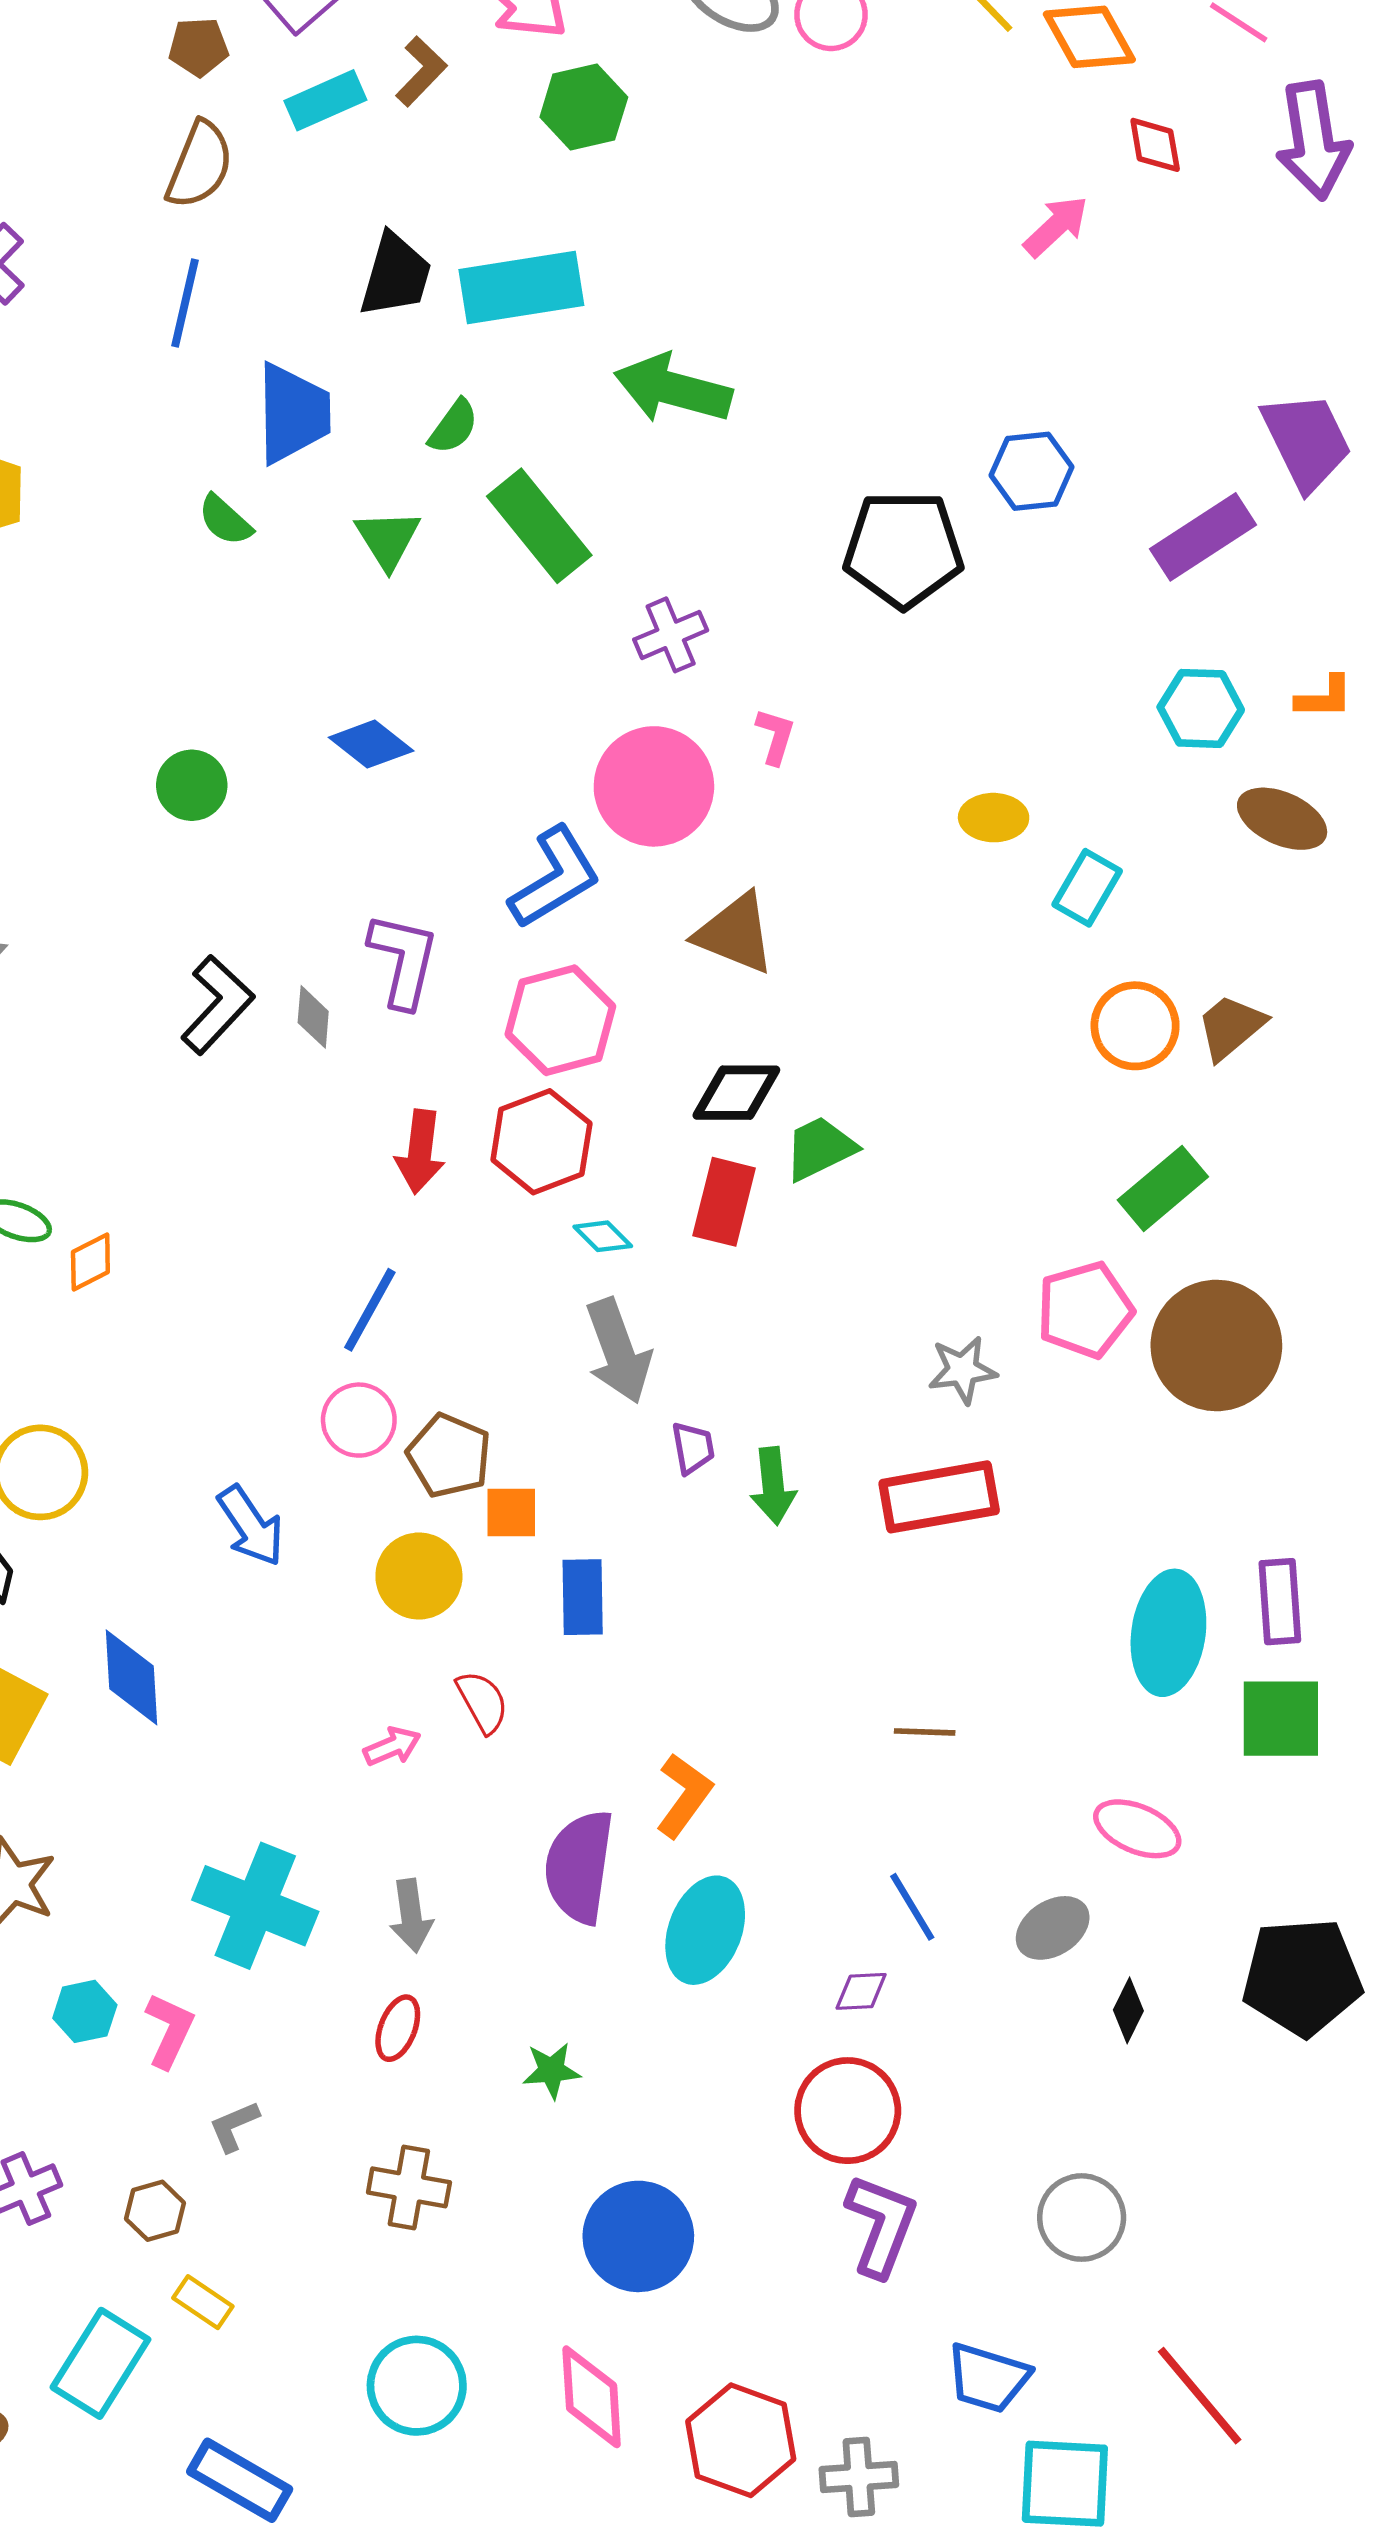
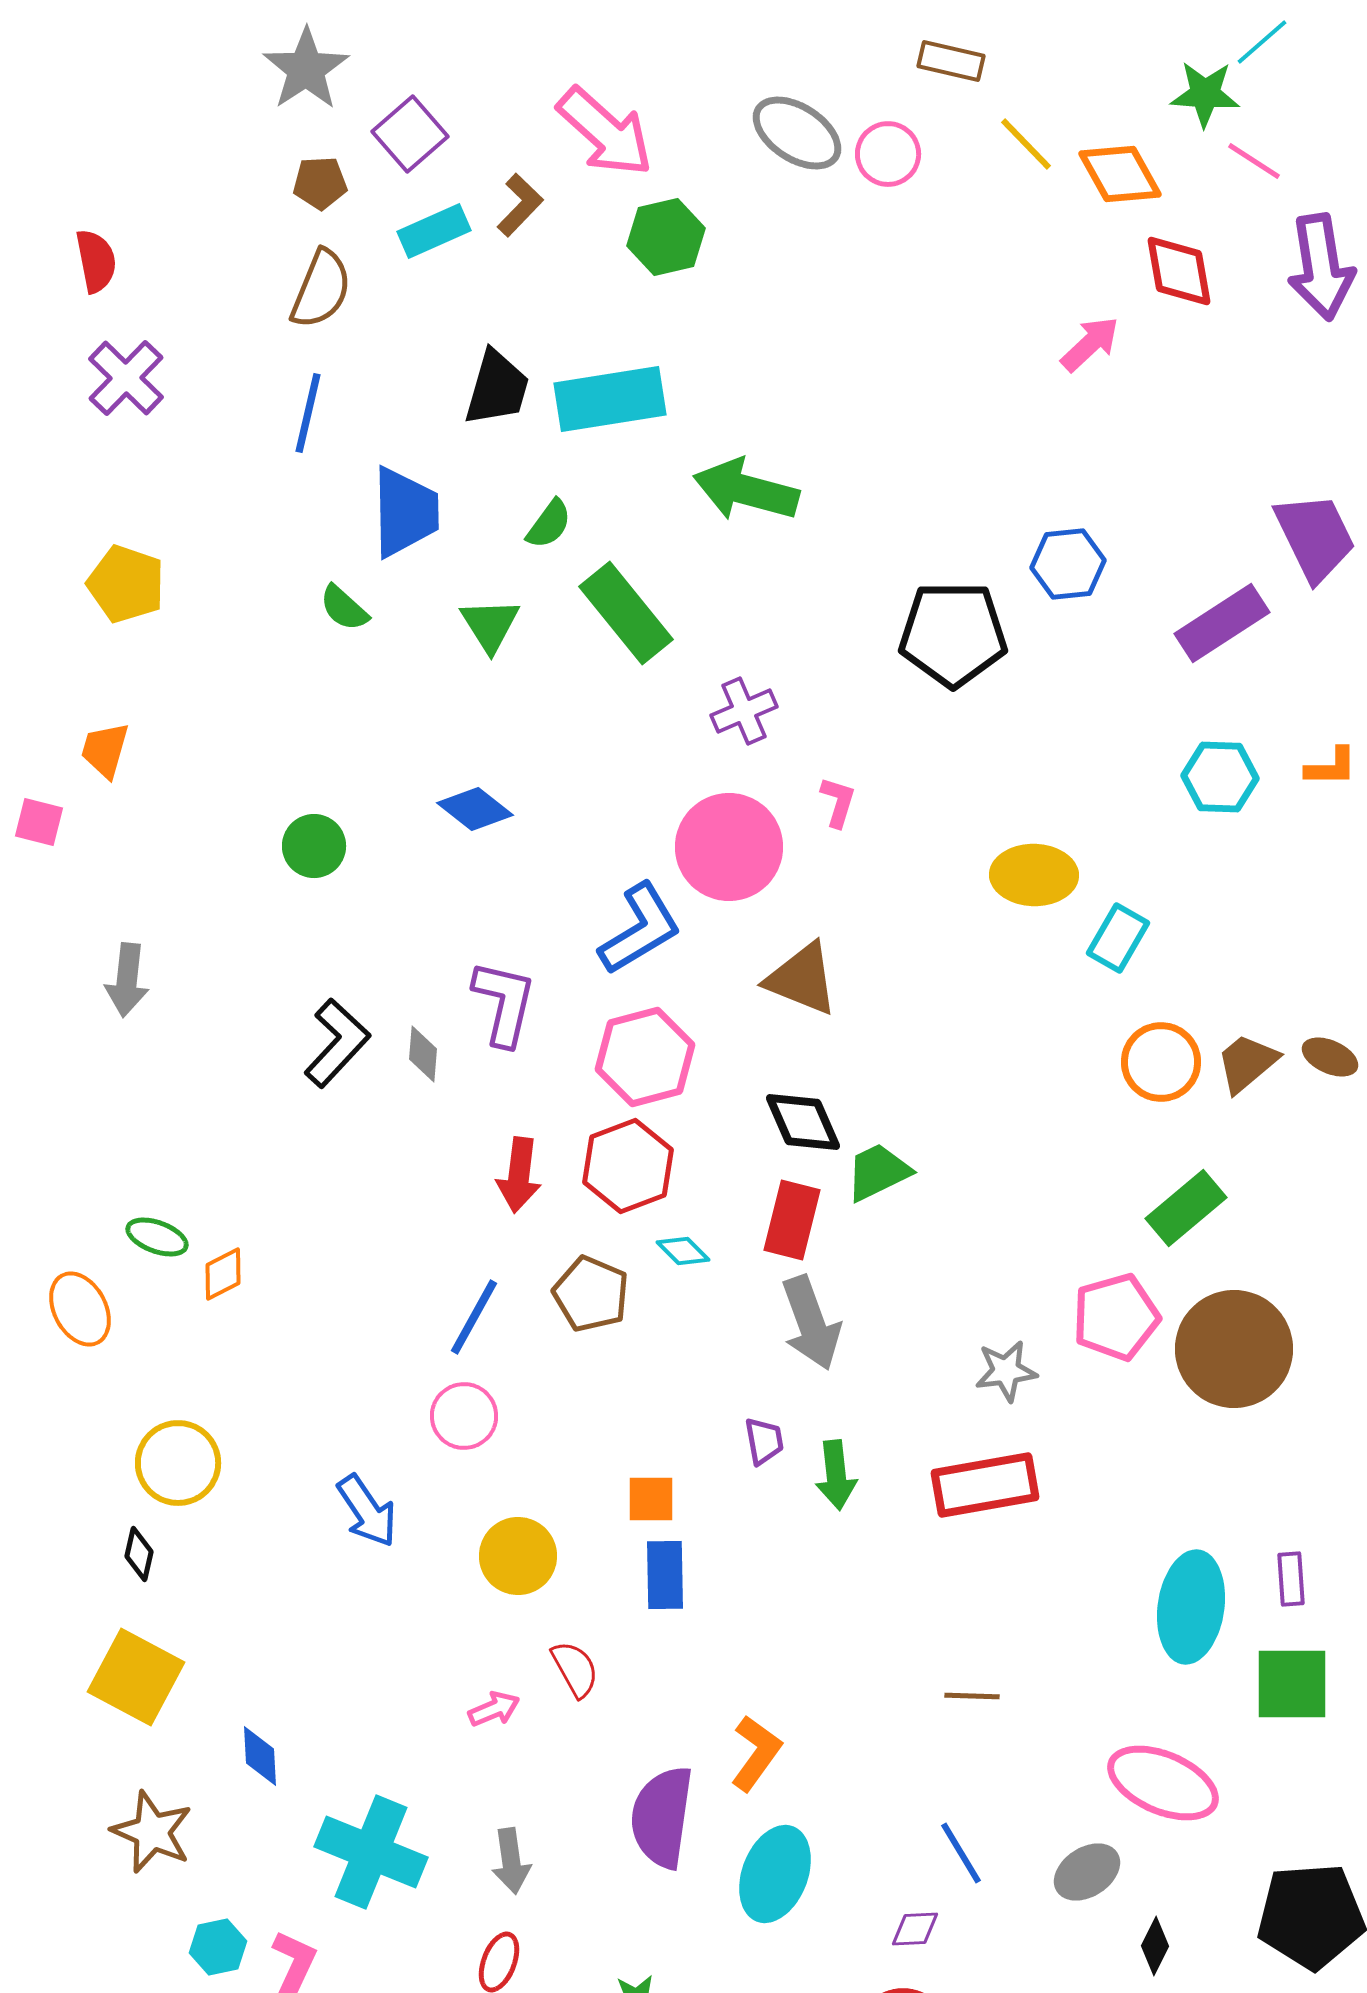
red diamond: (1155, 145) -> (1179, 271), size x1.4
yellow ellipse: (994, 818) -> (1034, 875), size x1.4
brown ellipse: (1282, 819) -> (1330, 1057), moved, size x0.7
black diamond: (736, 1093) -> (803, 1122), turned 66
gray arrow: (618, 1351) -> (811, 1323), moved
brown pentagon: (449, 1456) -> (591, 1294), moved
orange square: (511, 1513) -> (651, 1499), moved
purple rectangle: (1280, 1602) -> (1291, 1579), size x0.7
blue diamond: (132, 1677) -> (260, 1756), moved, size x0.7
pink ellipse: (1137, 1829) -> (1163, 1783), size x1.4

